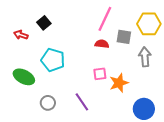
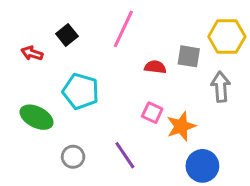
pink line: (105, 19) -> (123, 29), moved
pink square: (100, 74) -> (152, 113), turned 32
blue circle: (144, 109) -> (202, 166), moved

